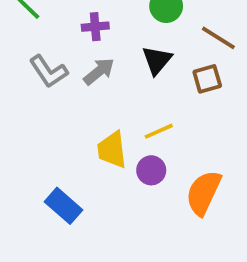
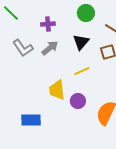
yellow line: (159, 131) -> (82, 71), moved
blue rectangle: (63, 206) -> (31, 120), turned -42

